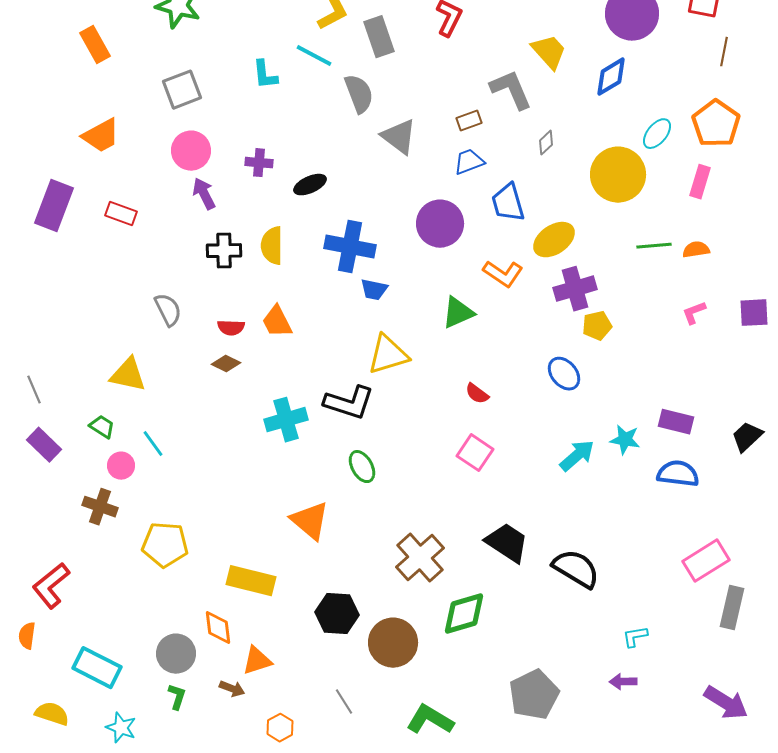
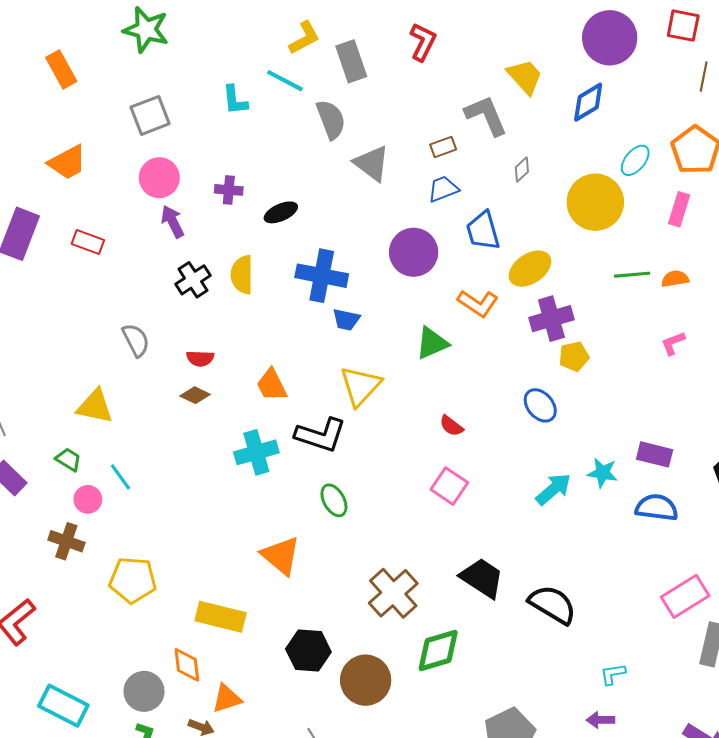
black cross: (224, 251) -> (193, 280), turned -32
orange trapezoid: (277, 322) -> (272, 385), moved
yellow triangle: (388, 355) -> (360, 386), turned -30

